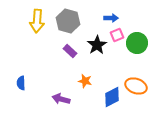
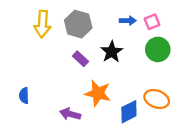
pink square: (117, 35) -> (152, 22), moved
orange star: (85, 81) -> (98, 93), size x1.6

